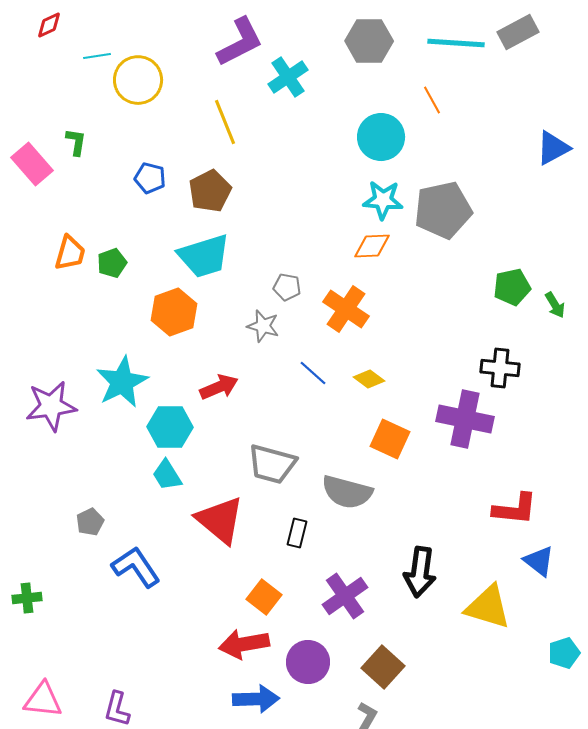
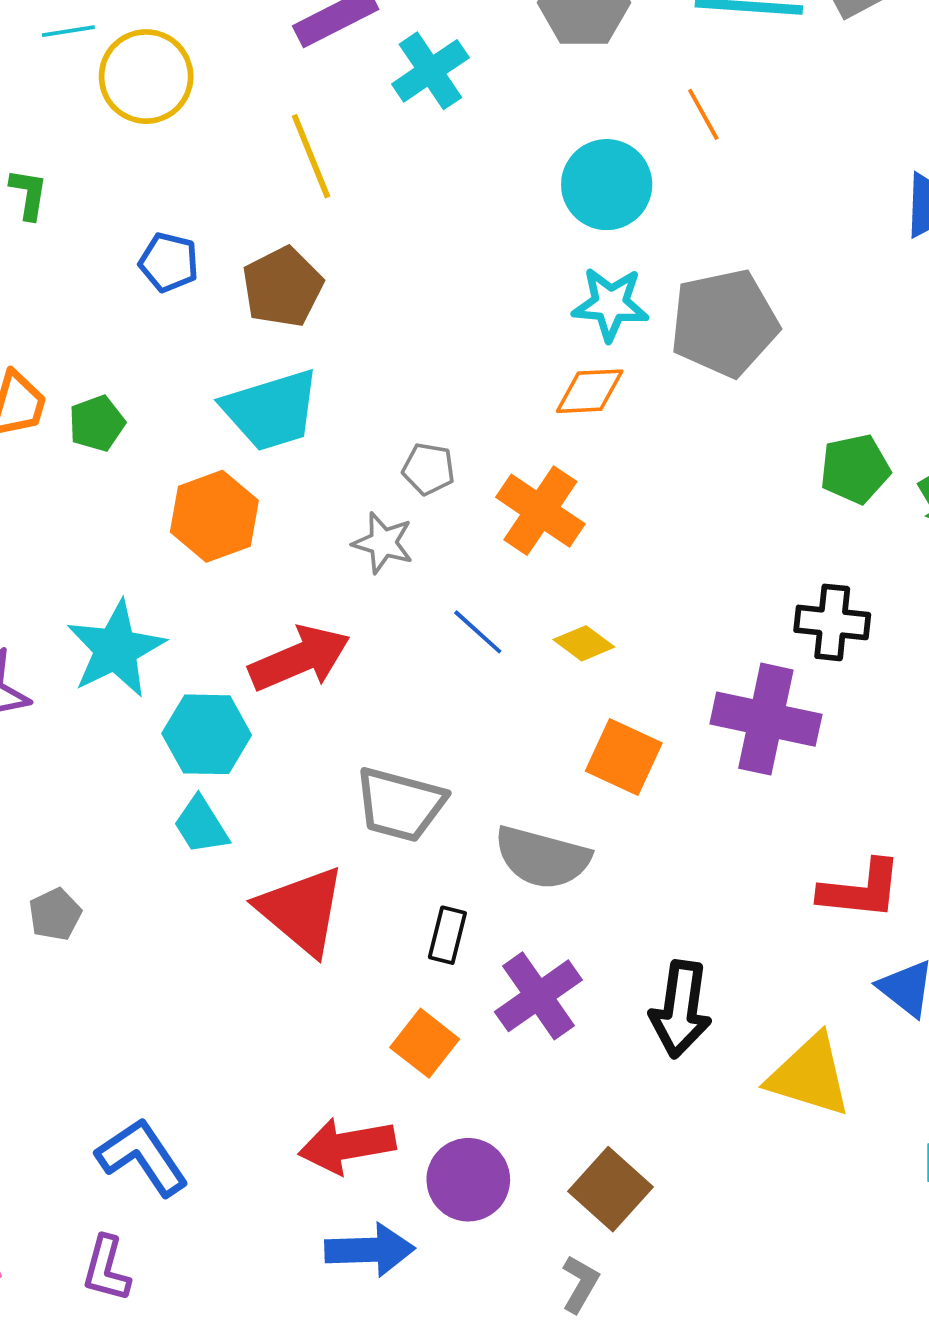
red arrow: (219, 387) -> (300, 658), size x1.4
blue L-shape: (136, 567) -> (142, 1157), moved
purple cross: (345, 596) -> (538, 996), moved
orange square: (264, 597) -> (425, 1043), moved

